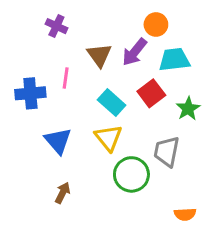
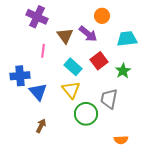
purple cross: (56, 26) -> (37, 17), size x1.5
purple arrow: (135, 52) -> (88, 34), turned -90
cyan trapezoid: (174, 60) -> (127, 39), moved
blue cross: (30, 93) -> (20, 76), moved

